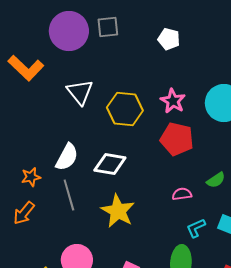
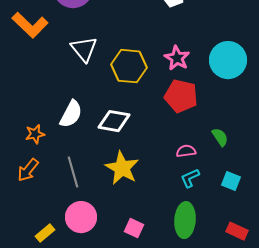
green semicircle: (216, 180) -> (220, 137), turned -90
gray line: (69, 195) -> (73, 172), moved
cyan L-shape: (196, 228) -> (190, 178), moved

